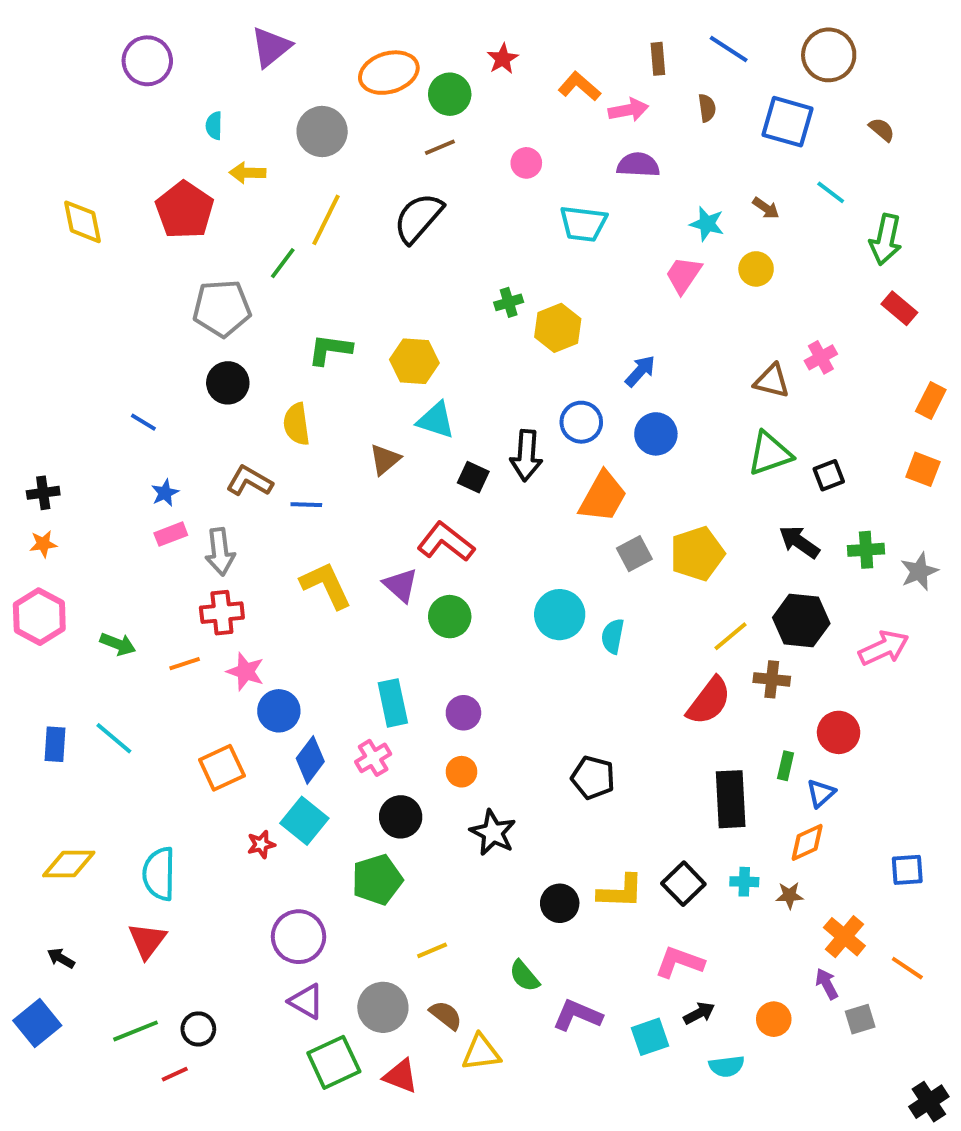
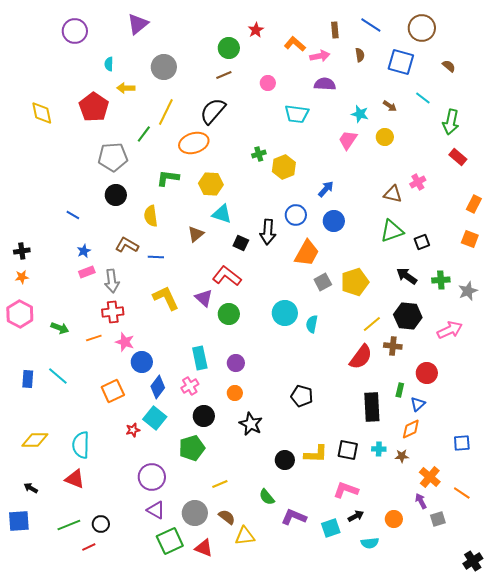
orange ellipse: (389, 73) -> (194, 143), moved
black square: (683, 884) -> (348, 450), turned -35
red triangle: (147, 941) -> (75, 479), turned -45
blue square: (37, 1023) -> (19, 521), turned 35

